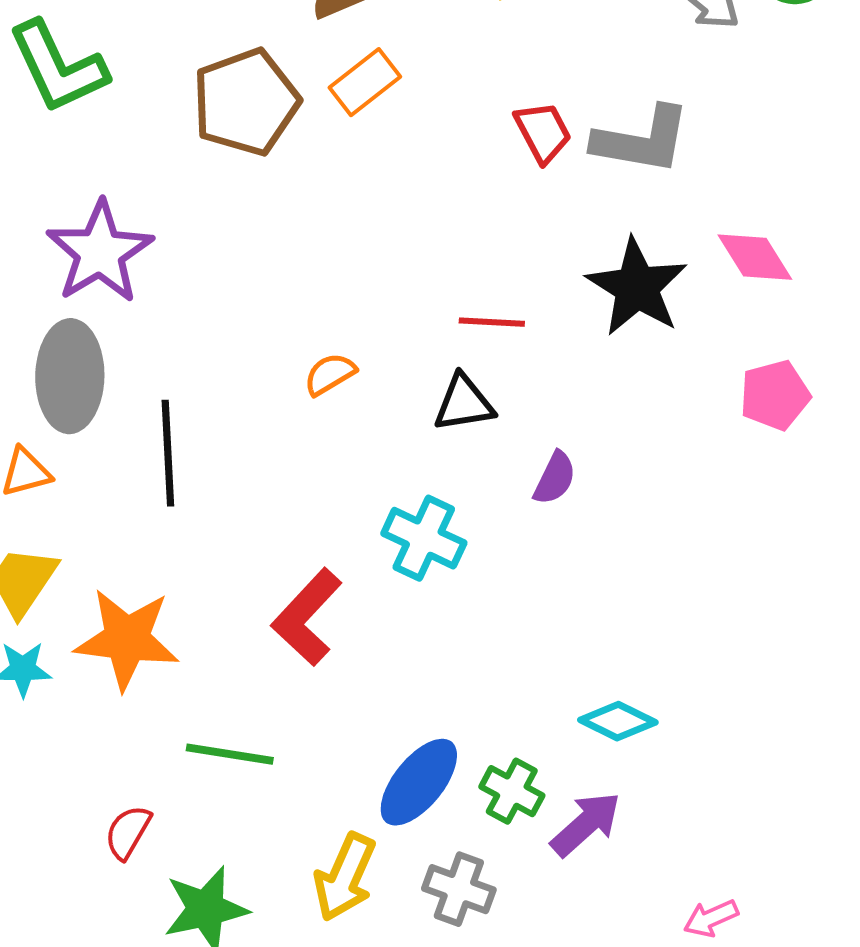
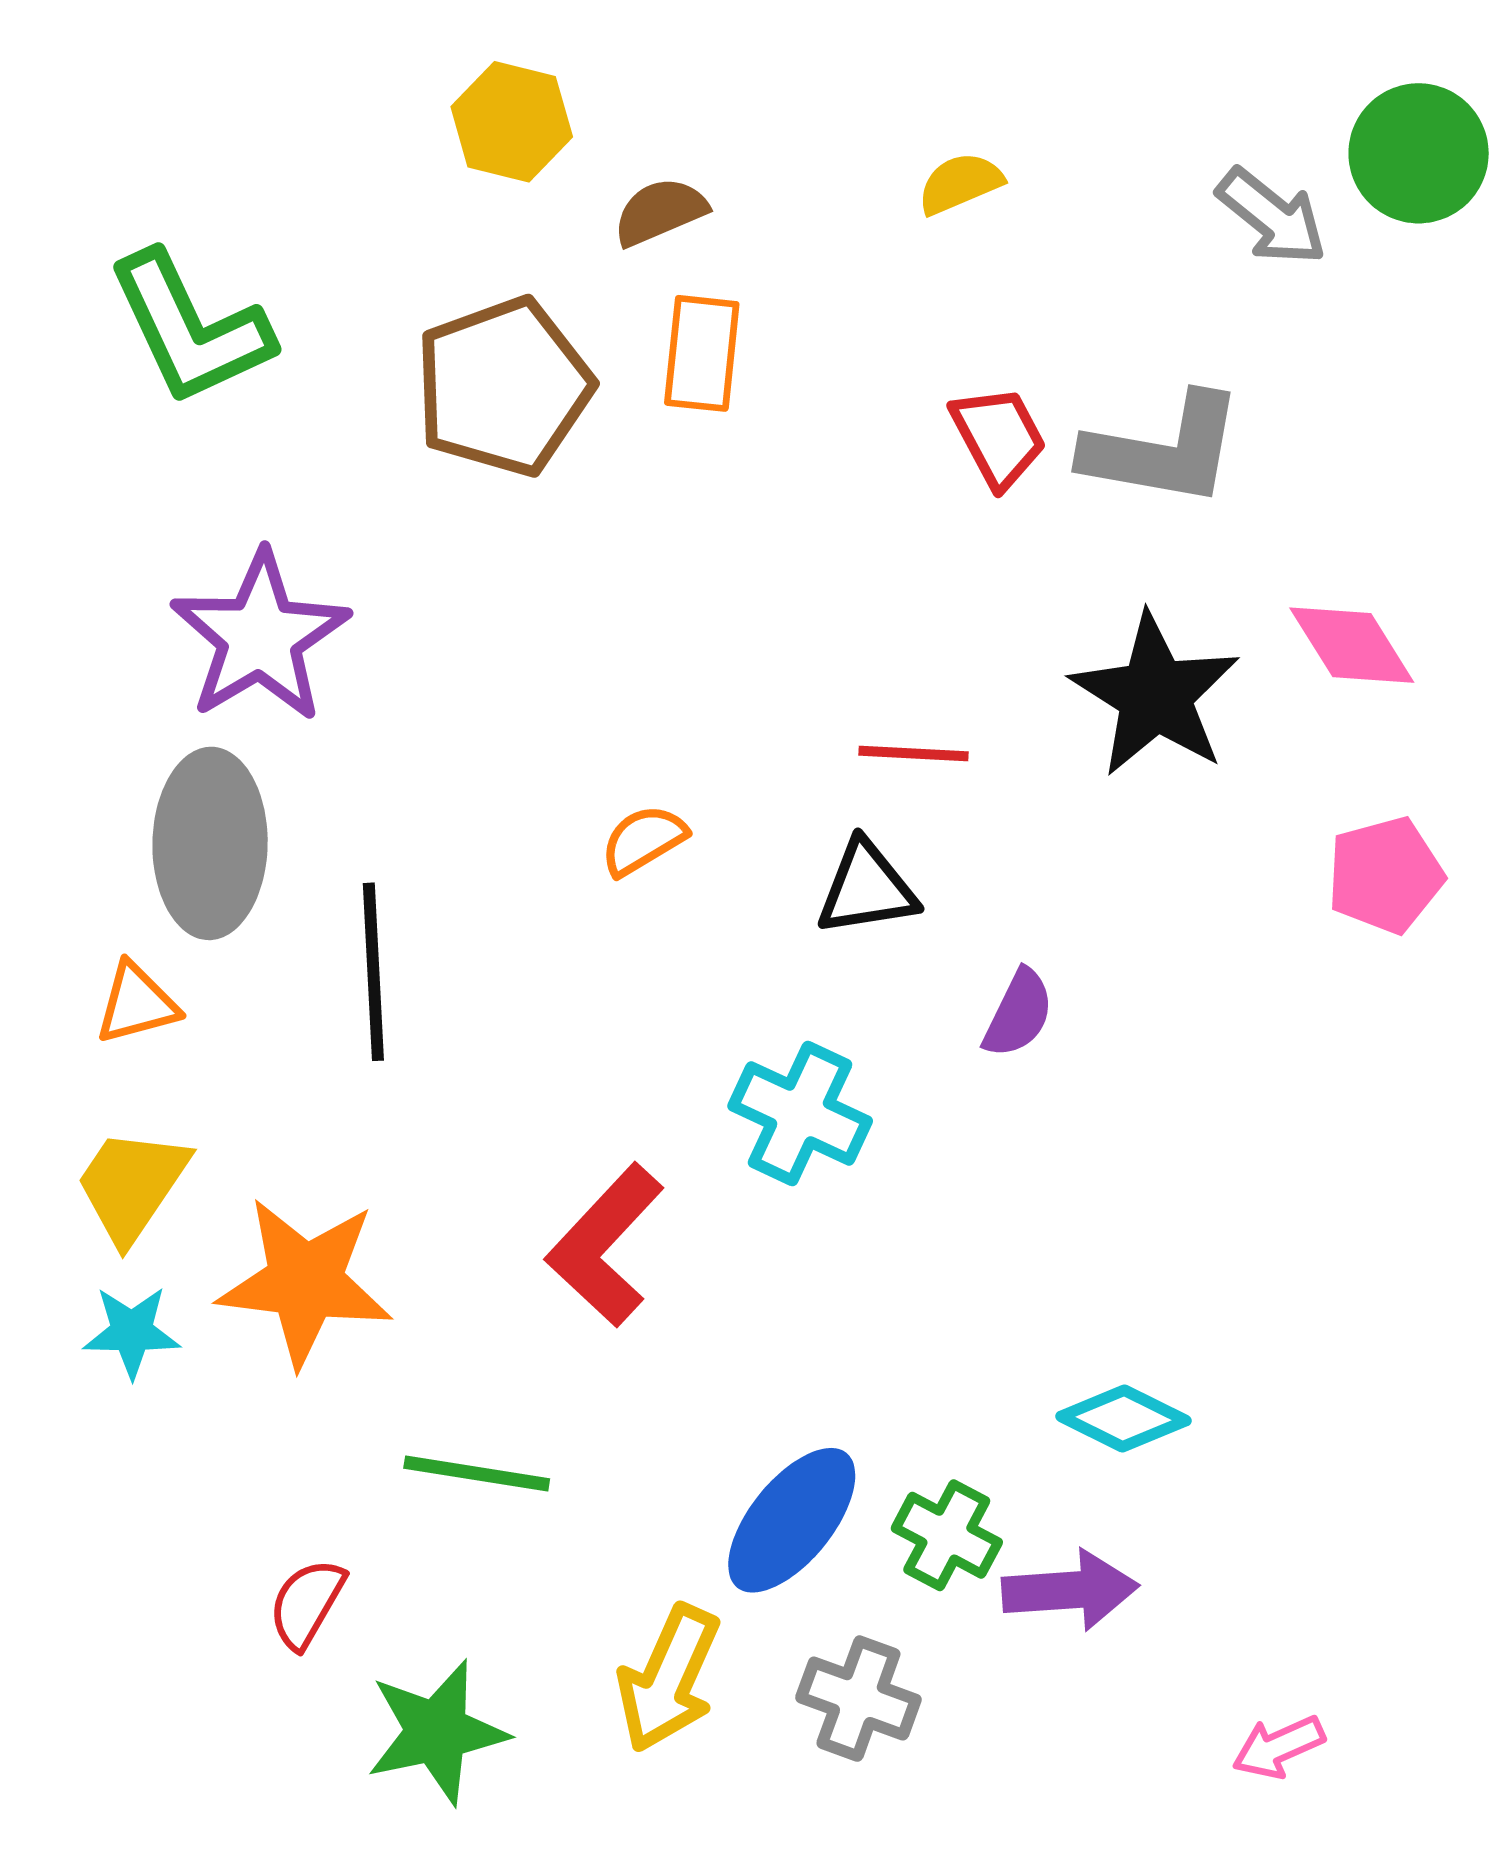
orange rectangle: (365, 82) -> (702, 353), turned -46
purple arrow: (586, 824) -> (1070, 1590), turned 38

